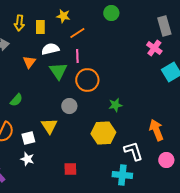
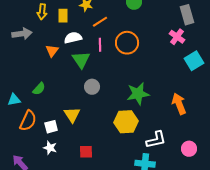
orange circle: (87, 80) -> (127, 43), moved
green star: (115, 105) -> (138, 94), size x1.6
gray circle: (69, 106) -> (92, 87), moved
orange arrow: (156, 130) -> (179, 104), moved
white L-shape: (133, 151) -> (156, 140), turned 95
red square: (70, 169) -> (86, 152), moved

